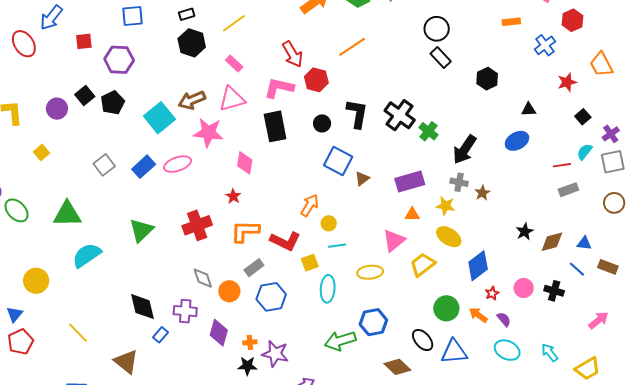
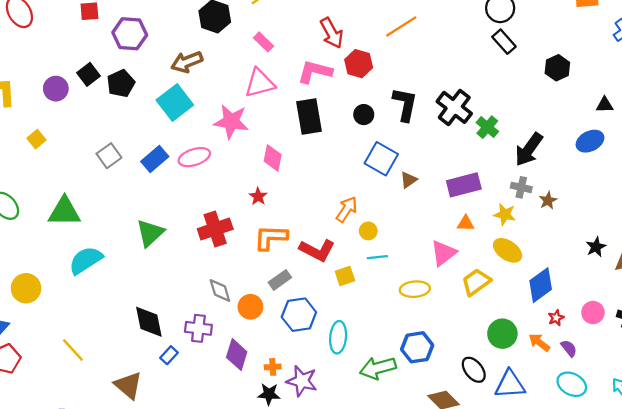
brown arrow: (192, 100) -> (187, 62), moved
cyan ellipse: (328, 289) -> (338, 337), moved

